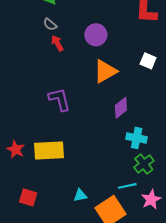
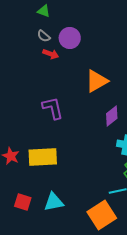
purple circle: (96, 35) -> (70, 38), moved
red arrow: (57, 43) -> (51, 54), turned 140
cyan triangle: (80, 195) -> (54, 202), moved, size x1.5

